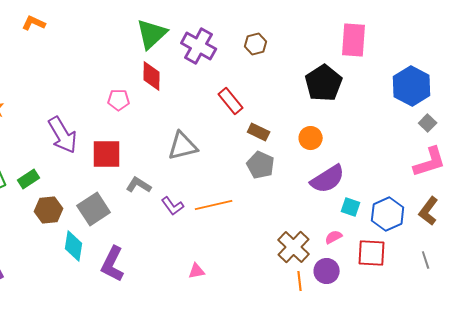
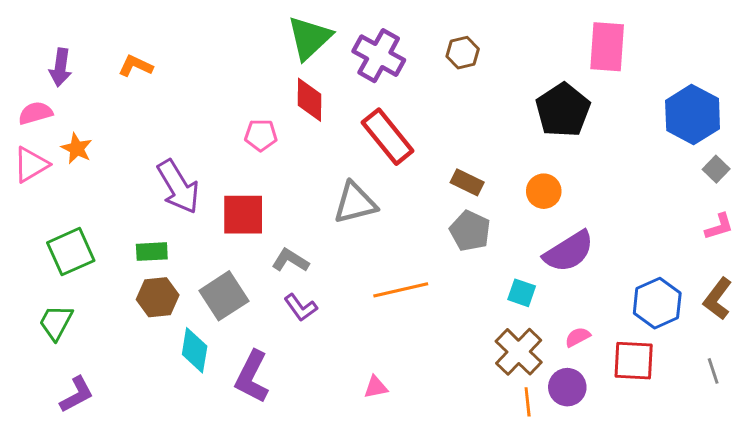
orange L-shape: (34, 23) -> (136, 66), moved
red rectangle: (231, 101) -> (388, 137), moved, size x1.4
pink L-shape: (430, 162) -> (719, 227), size x0.6
green rectangle: (29, 179) -> (152, 252), moved, turned 30
purple L-shape: (173, 206) -> (301, 308), moved
cyan square: (351, 207) -> (522, 293), moved

